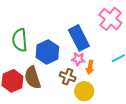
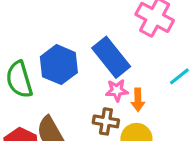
blue hexagon: (47, 52) -> (59, 65), moved

